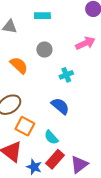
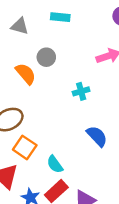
gray circle: (44, 50) -> (46, 57), moved
blue semicircle: (60, 106) -> (97, 136), moved

